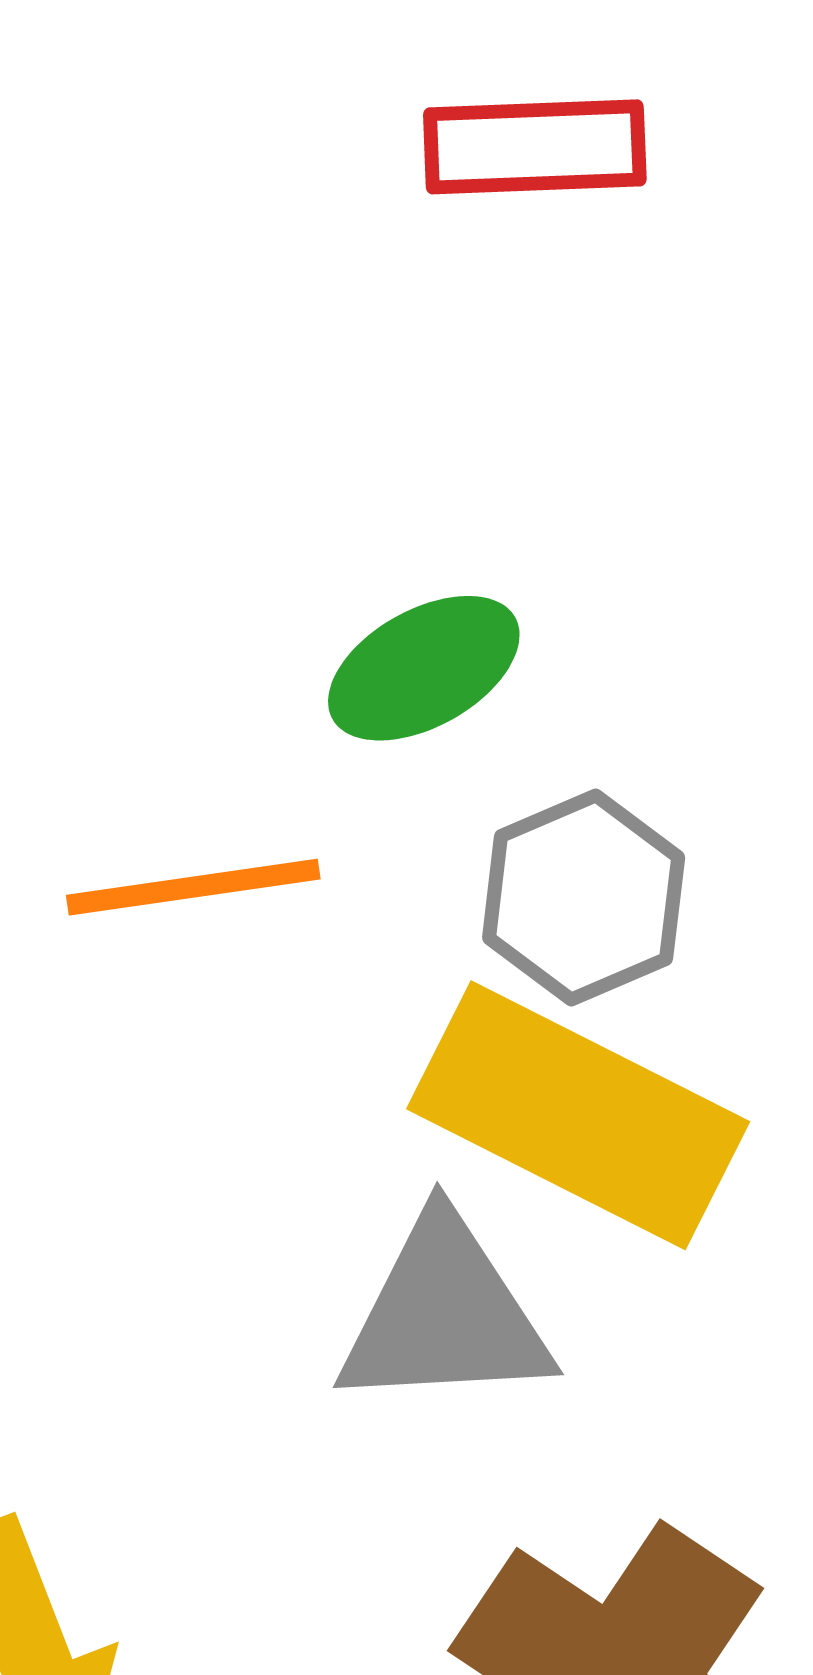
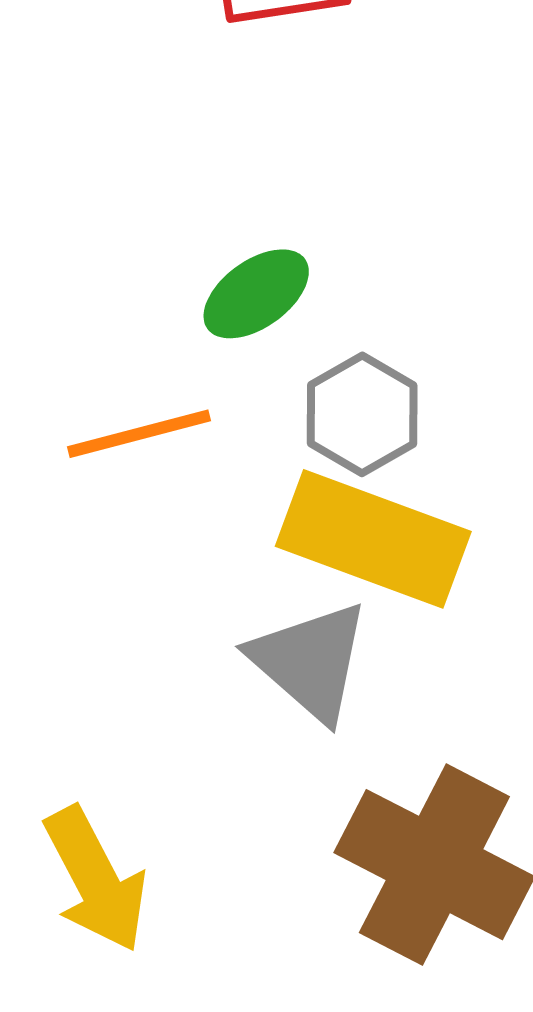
gray triangle: (445, 1315) -> (310, 661), turned 51

